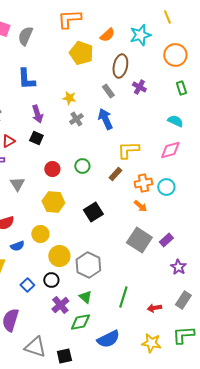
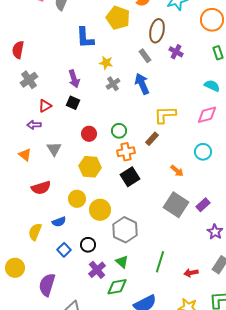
blue L-shape: (26, 79) -> (85, 38), moved
orange cross: (143, 183) -> (126, 152), moved
blue semicircle: (17, 246) -> (59, 222), moved
yellow circle: (59, 256) -> (100, 210), moved

